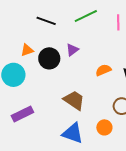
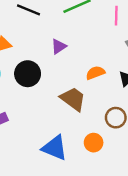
black circle: (49, 58) -> (28, 74), moved
brown trapezoid: (74, 100) -> (73, 99), moved

